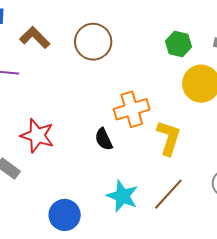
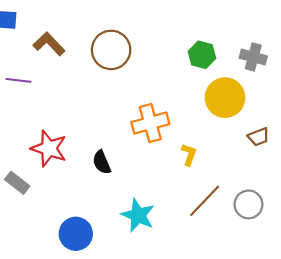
yellow L-shape: (169, 138) -> (189, 155), size x0.6
black semicircle: (104, 139) -> (102, 162), moved
brown line: (168, 194) -> (205, 201), moved

